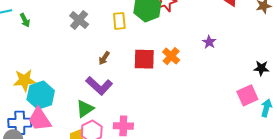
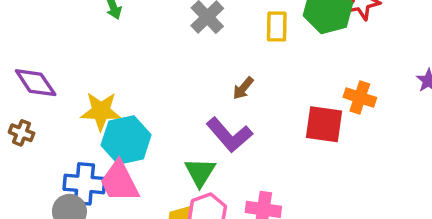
orange cross: (171, 56) -> (360, 97), turned -30
red square: (144, 59) -> (324, 124), moved
green triangle: (85, 109) -> (200, 172), turned -30

